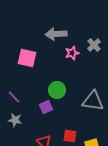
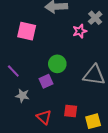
pink star: (72, 53) -> (80, 31), moved
gray star: (15, 120) -> (22, 96), moved

